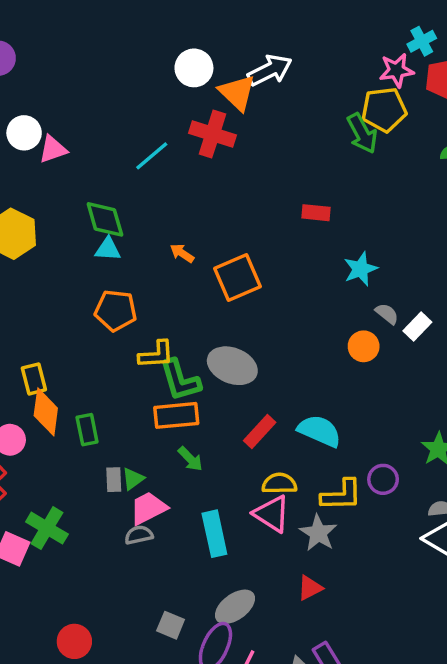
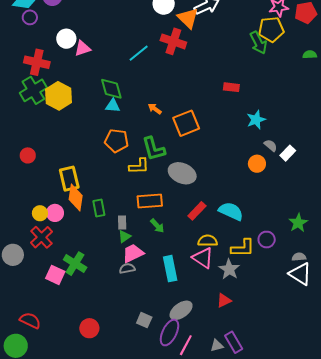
yellow rectangle: (34, 379) -> (69, 179), size x1.4
green L-shape: (180, 380) -> (154, 149), moved
gray rectangle: (114, 480) -> (122, 223), moved

